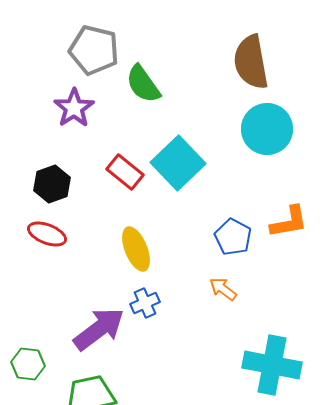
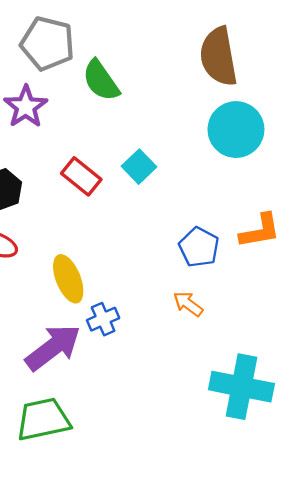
cyan square: (178, 163) -> (139, 167), size x0.6
yellow ellipse: (136, 249) -> (68, 279), moved

